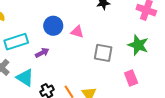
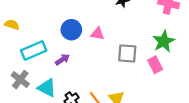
green star: (138, 45) -> (164, 41), turned 30
pink rectangle: (131, 78) -> (155, 65), moved

